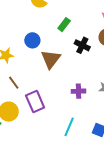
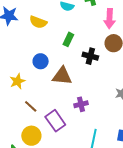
brown triangle: (51, 59) -> (62, 76), turned -50
purple cross: (78, 91) -> (81, 104), moved

